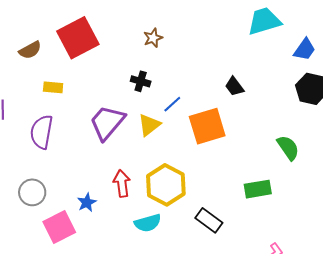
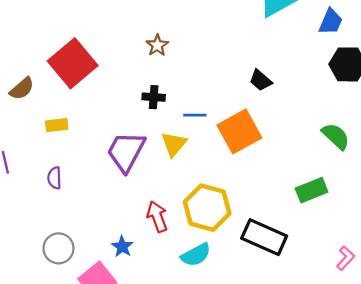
blue line: (172, 104) -> (195, 115), turned 54
purple semicircle: (42, 132) -> (54, 178), size x0.6
black rectangle: (209, 220) -> (264, 237), size x1.4

